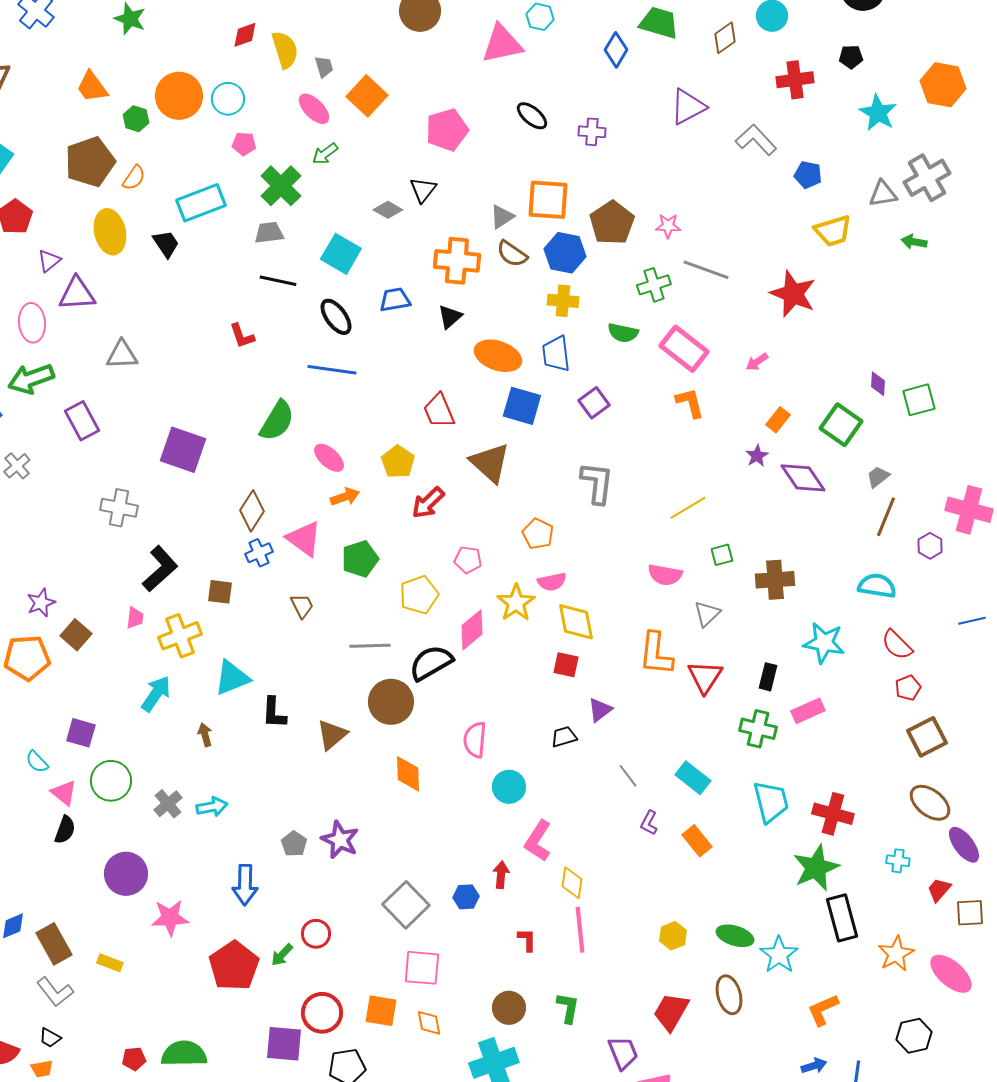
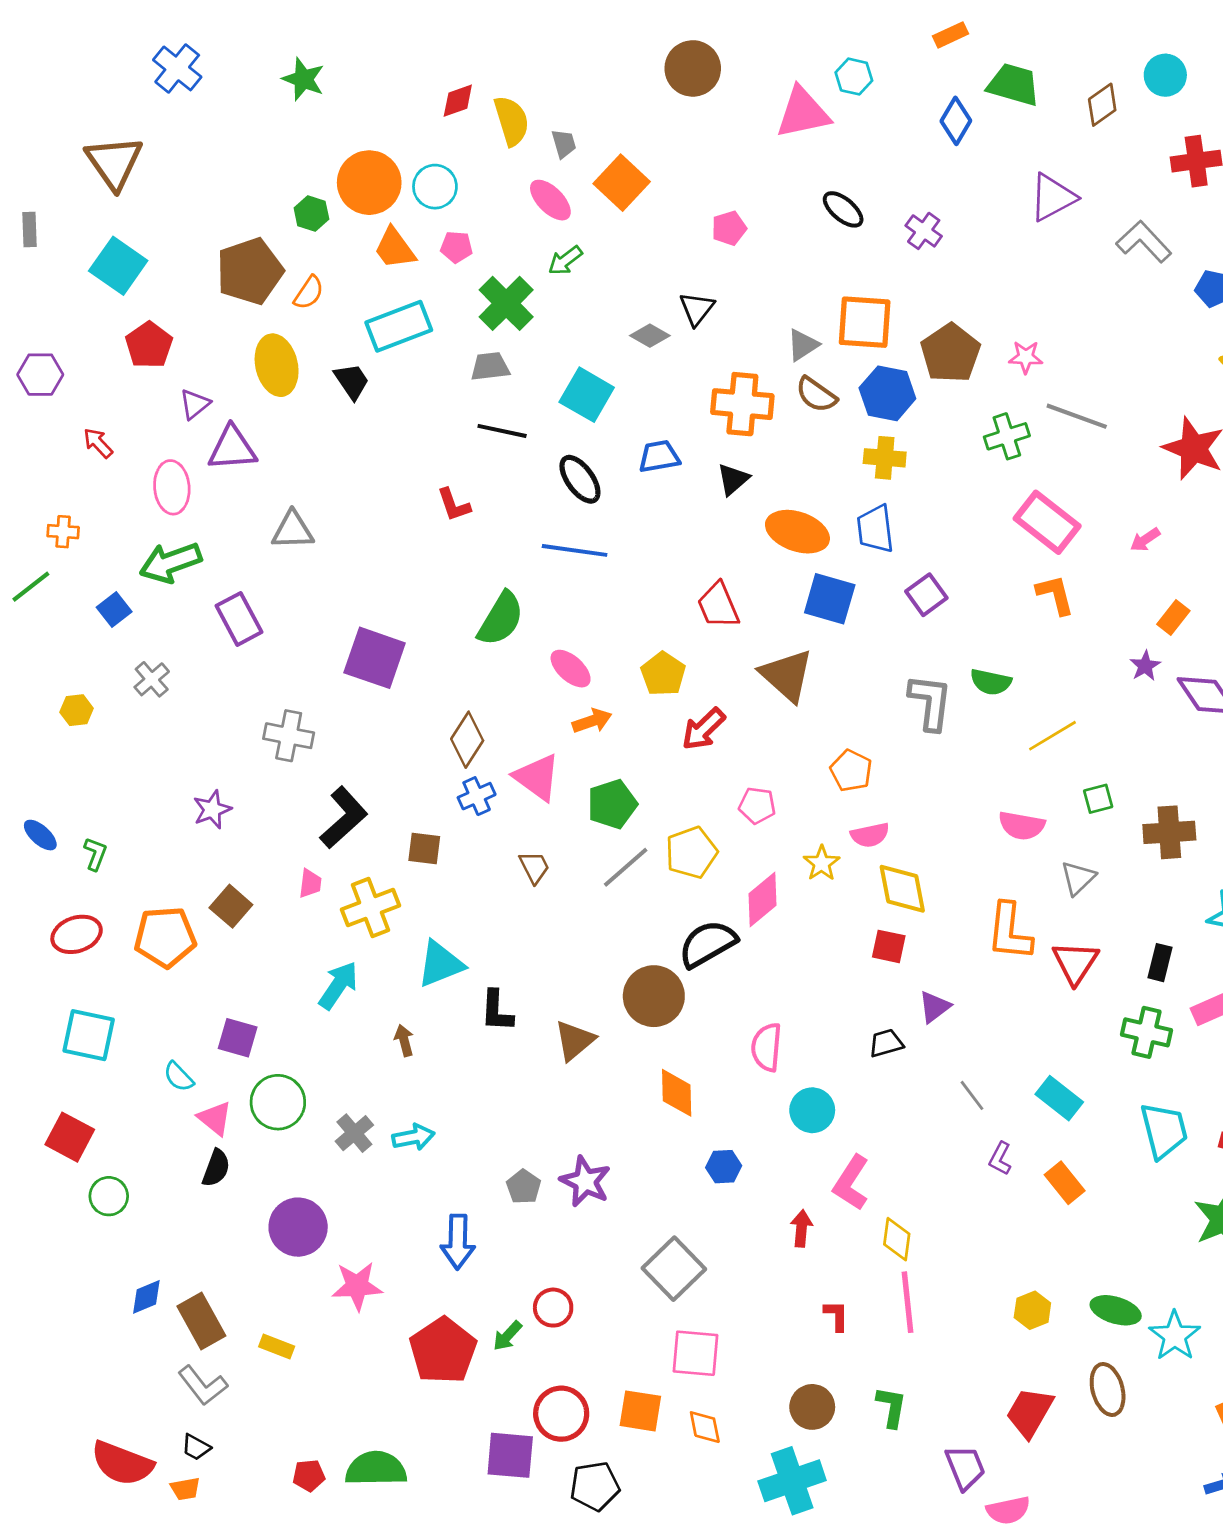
orange trapezoid: (92, 87) -> (395, 248), moved
pink pentagon: (447, 130) -> (729, 228), size x0.6
purple cross: (592, 132) -> (924, 231), turned 32
green semicircle: (623, 333) -> (991, 682), moved
purple star: (41, 603) -> (212, 810), moved
yellow star: (516, 603) -> (822, 863), size x0.7
gray line: (370, 646) -> (626, 867), moved, turned -39
blue hexagon: (466, 897) -> (724, 1167), moved

